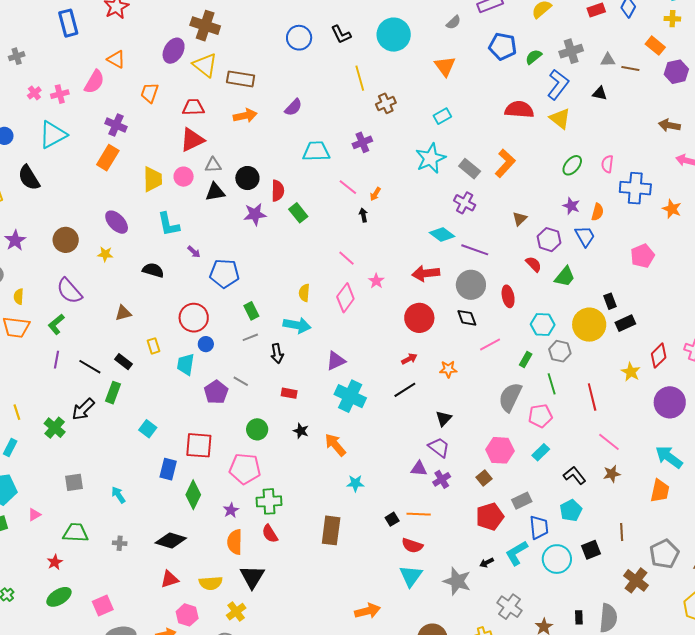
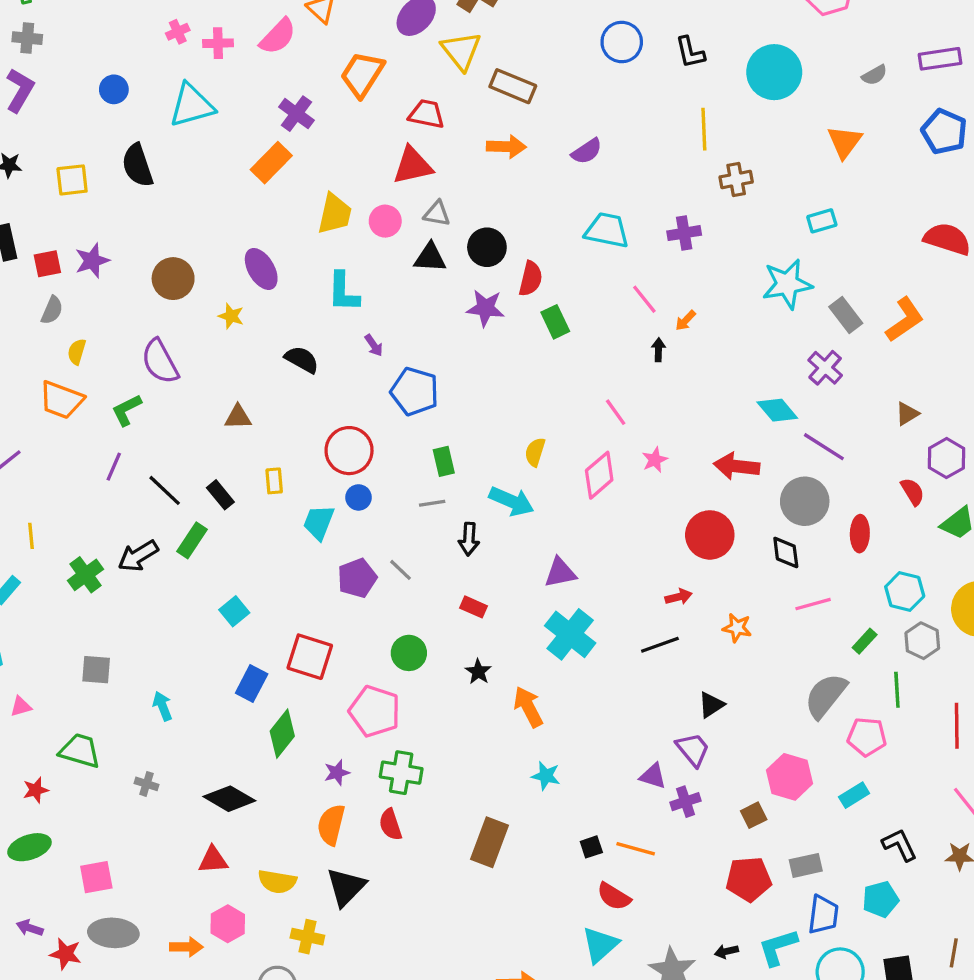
orange trapezoid: (150, 93) -> (362, 74), size x1.4
yellow cross: (236, 612) -> (307, 937), turned 36

